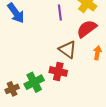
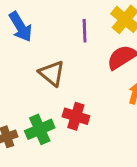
brown triangle: (67, 50) -> (52, 73), moved

